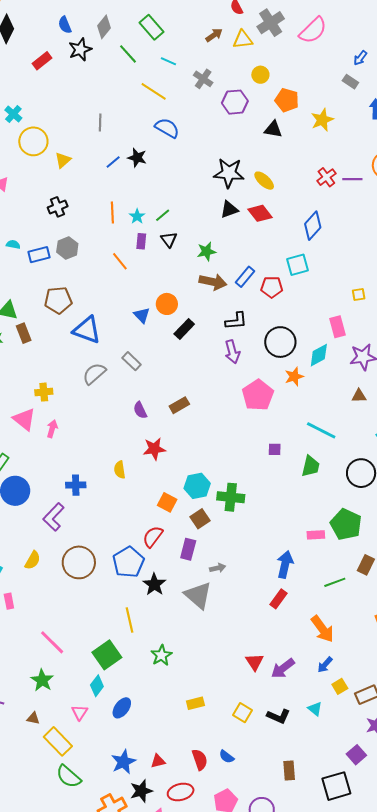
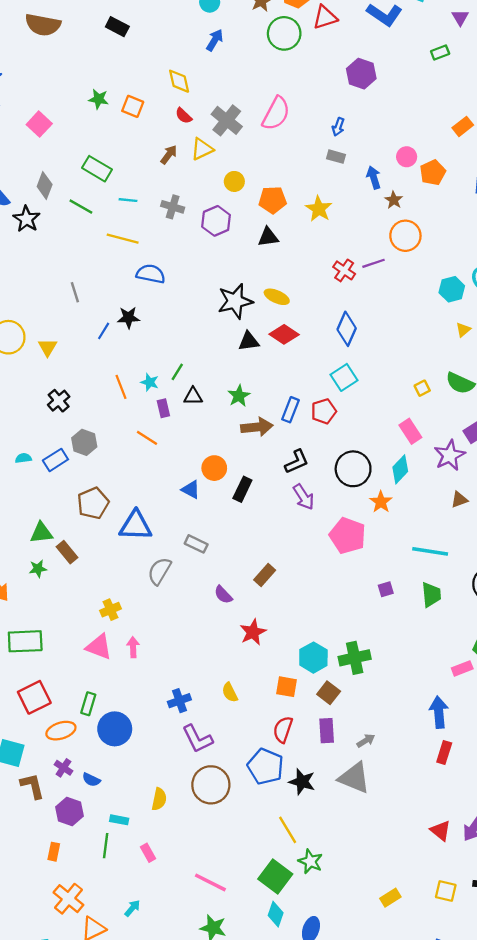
black triangle: (229, 210) -> (249, 341), turned 30
black triangle: (169, 240) -> (193, 396), turned -36
yellow semicircle: (120, 470) -> (230, 692), moved
purple L-shape: (54, 517) -> (197, 739), moved, turned -52
green star: (161, 655) -> (310, 861), moved

